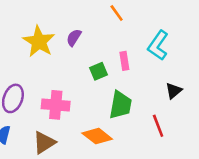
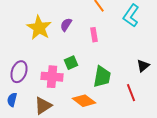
cyan L-shape: (158, 45) -> (131, 16), moved
pink rectangle: (124, 61) -> (94, 35), moved
green square: (98, 71) -> (71, 63), moved

